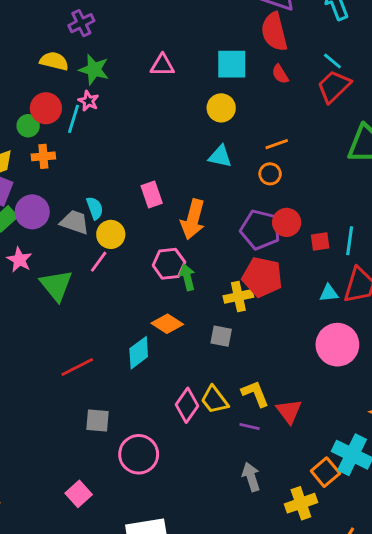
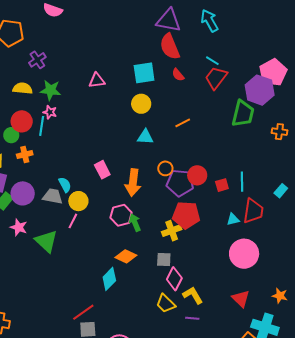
orange circle: (270, 174) -> (165, 168), moved
red line: (77, 367) -> (83, 312), moved
pink diamond: (187, 405) -> (174, 279), moved
red triangle: (289, 411) -> (241, 299), moved

